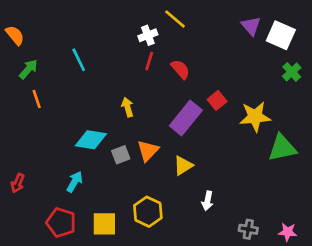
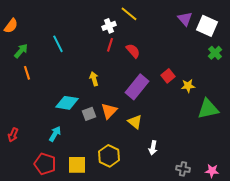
orange semicircle: (15, 35) -> (11, 26), turned 77
red square: (217, 100) -> (168, 76), moved
yellow star: (255, 117) -> (188, 86), size x0.6
yellow triangle: (183, 166) -> (135, 122), turned -49

